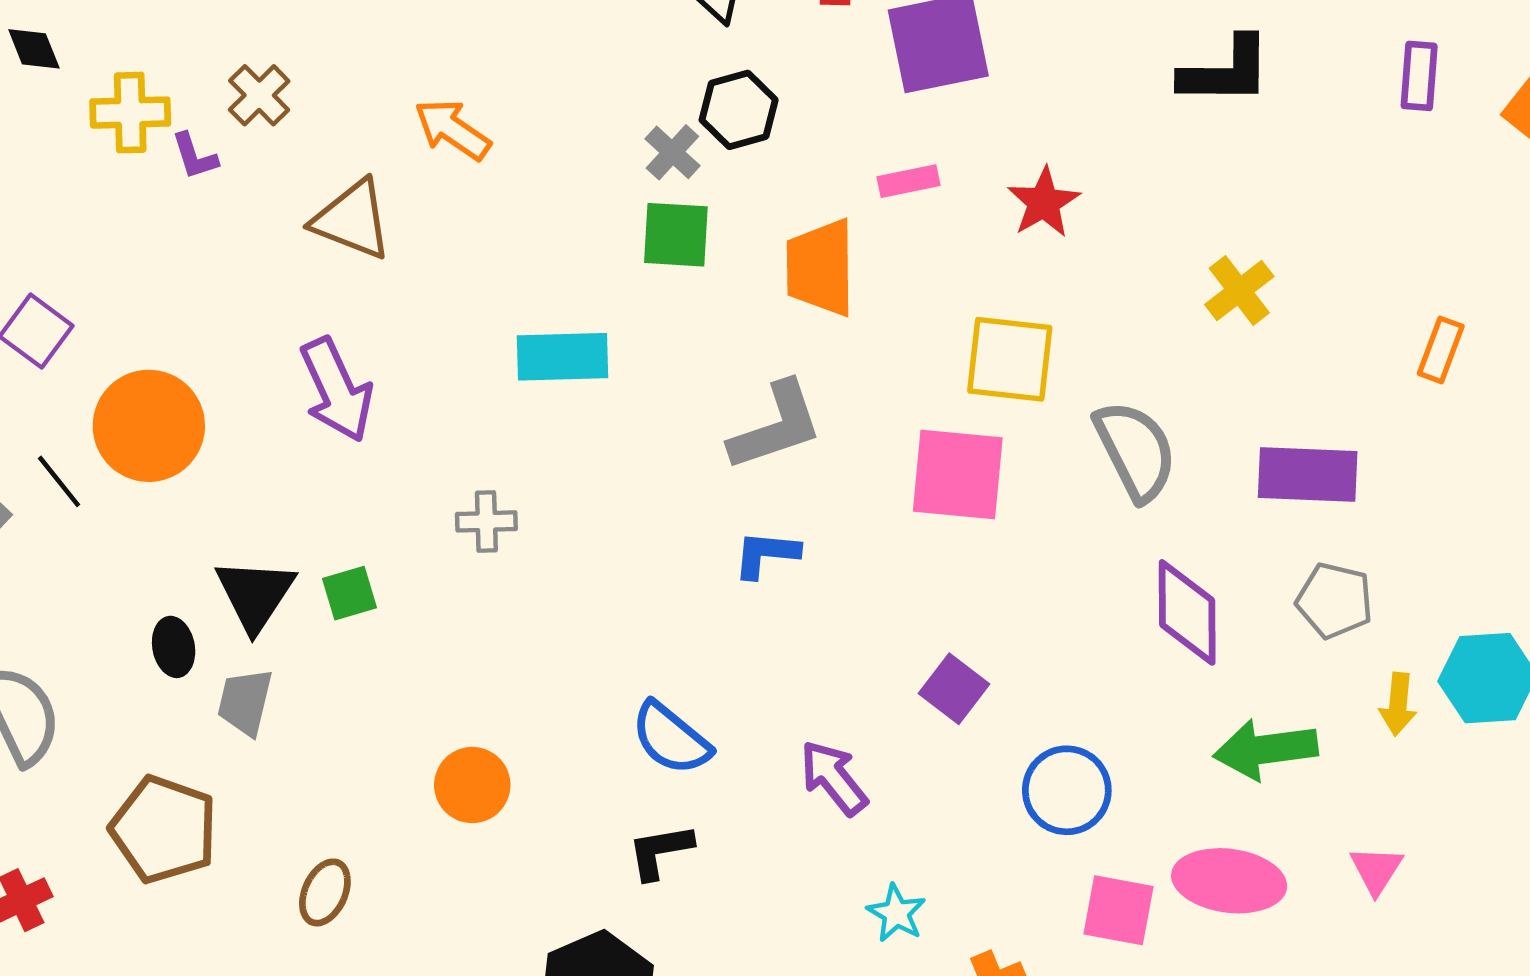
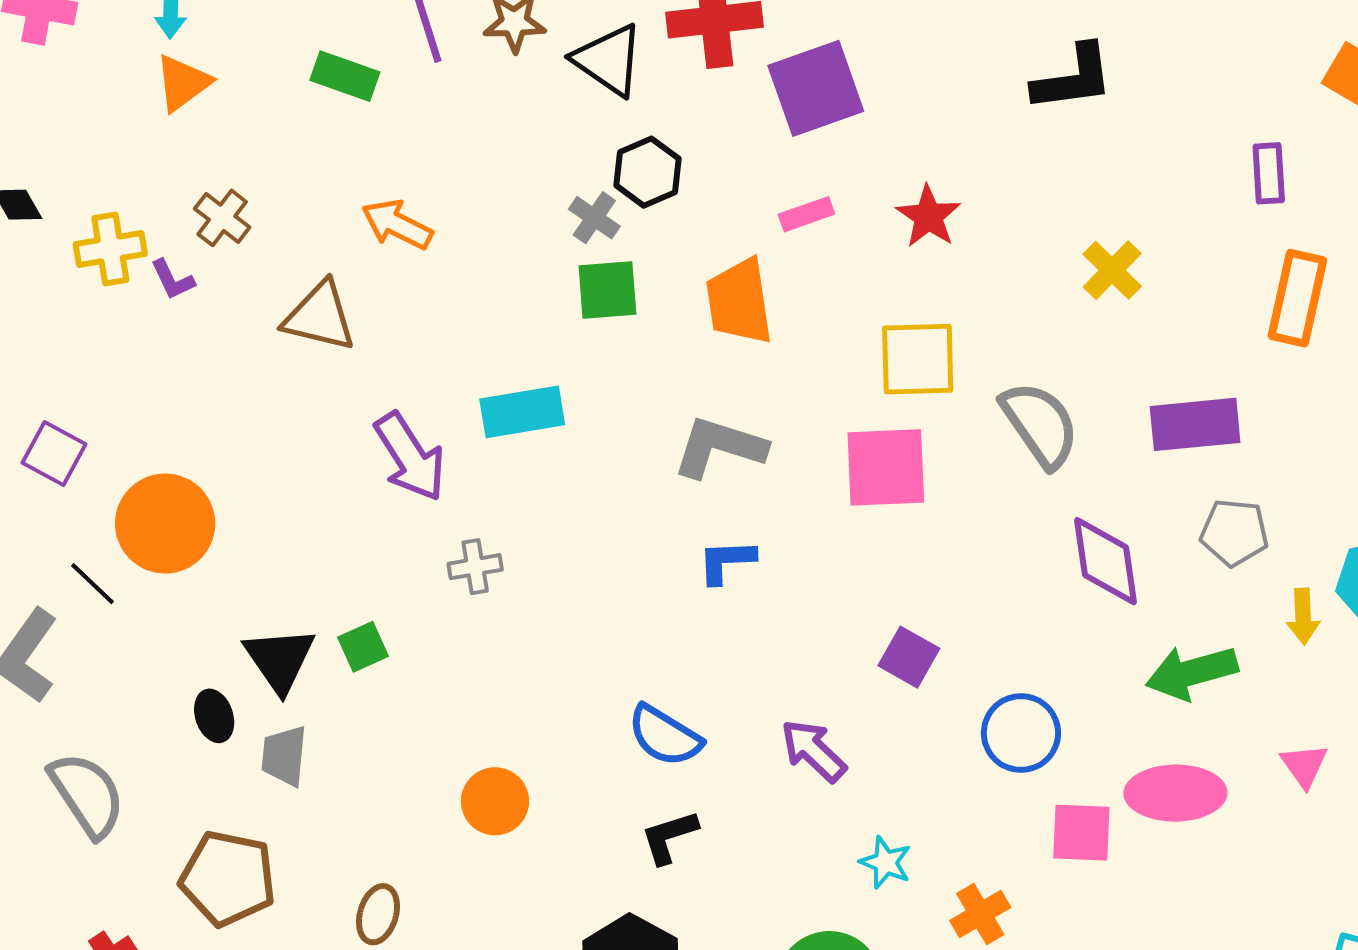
purple rectangle: (1419, 76) -> (1269, 173), moved
orange rectangle: (1441, 350) -> (1297, 298), size x1.6
purple arrow: (337, 390) -> (410, 457), moved
gray L-shape: (776, 426) -> (719, 447), turned -136

